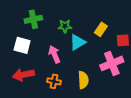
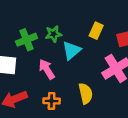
green cross: (33, 19) -> (26, 40), moved

